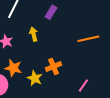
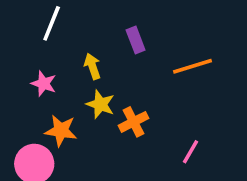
purple rectangle: (51, 12) -> (136, 40), moved, turned -48
yellow star: (35, 78) -> (100, 104), moved

